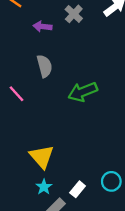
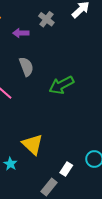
cyan star: (44, 187) -> (10, 164), moved

